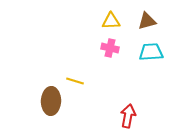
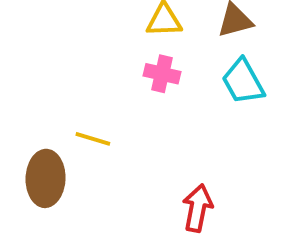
cyan trapezoid: (151, 52) -> (243, 82), turned -115

